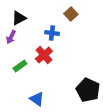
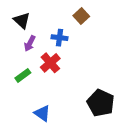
black triangle: (19, 18) -> (22, 21), turned -49
purple arrow: (11, 37) -> (30, 43), moved

